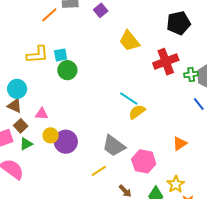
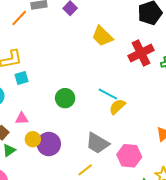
cyan square: (61, 55) -> (21, 78), moved
green circle: (67, 70) -> (65, 98), moved

